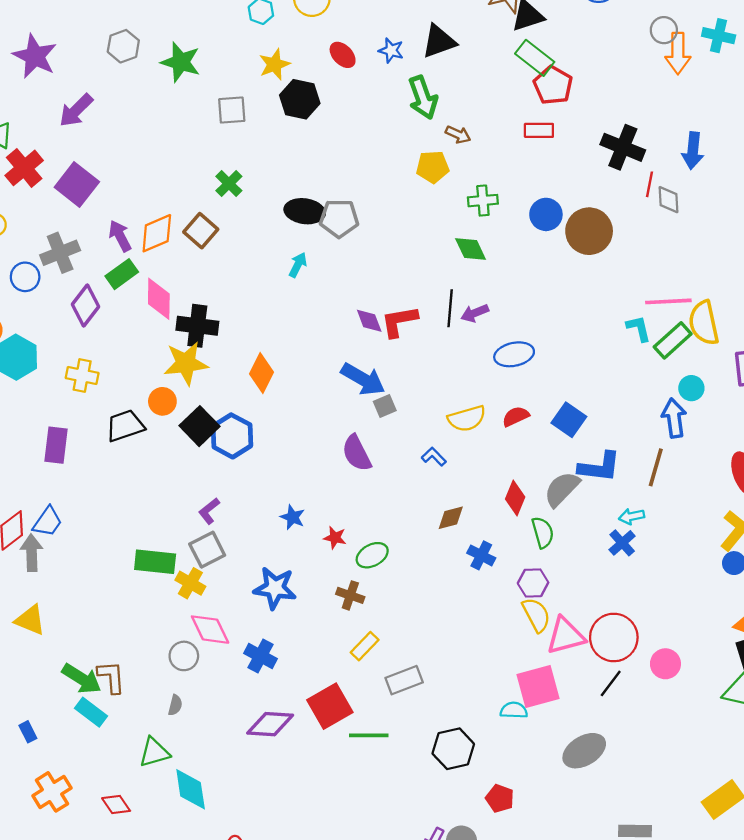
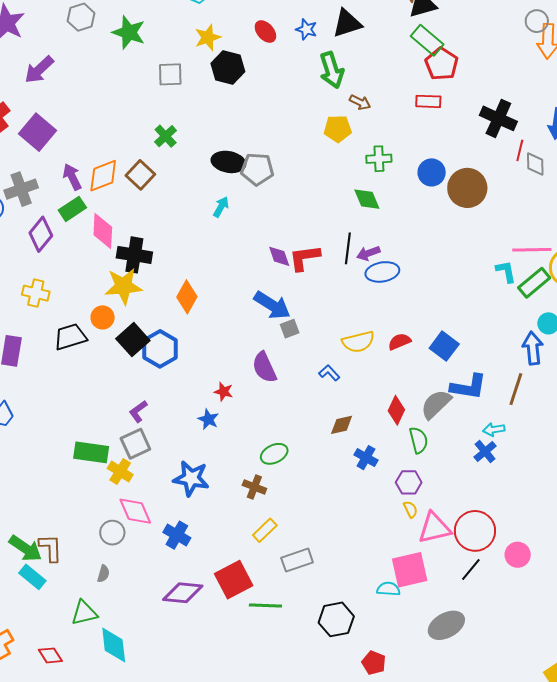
blue ellipse: (514, 354) -> (382, 272), moved
red star: (335, 538) -> (224, 392), moved
yellow semicircle: (536, 615) -> (410, 509), size x0.6

